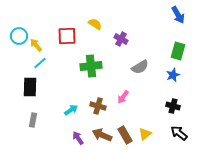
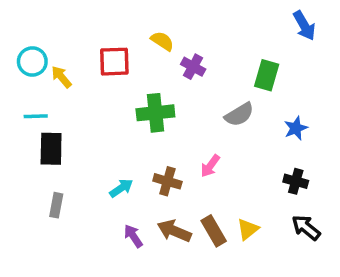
purple cross: (121, 39) -> (193, 67), moved
green rectangle: (178, 51) -> (267, 75), moved
cyan line: (40, 63) -> (36, 116), moved, turned 40

